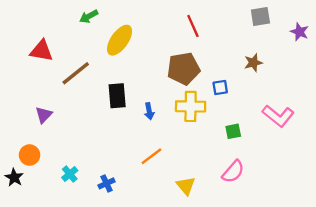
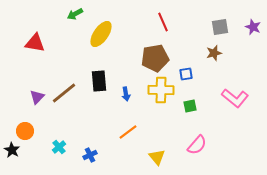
gray square: (260, 16) -> (220, 27), moved
brown line: (76, 73) -> (64, 93), moved
green square: (233, 131) -> (190, 106), moved

